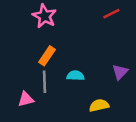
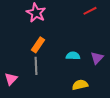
cyan semicircle: (75, 76) -> (73, 56), moved
pink triangle: (26, 99) -> (11, 79), moved, turned -32

